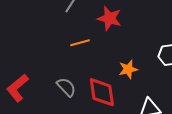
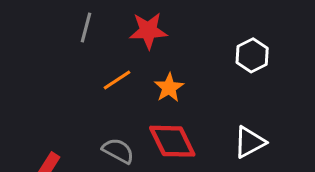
orange star: (128, 69) -> (169, 88), moved

